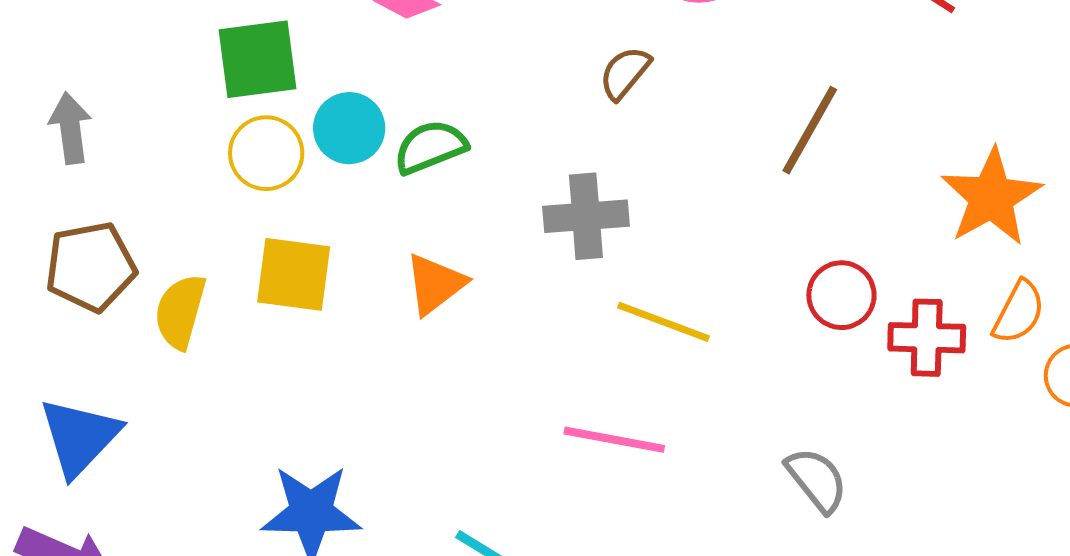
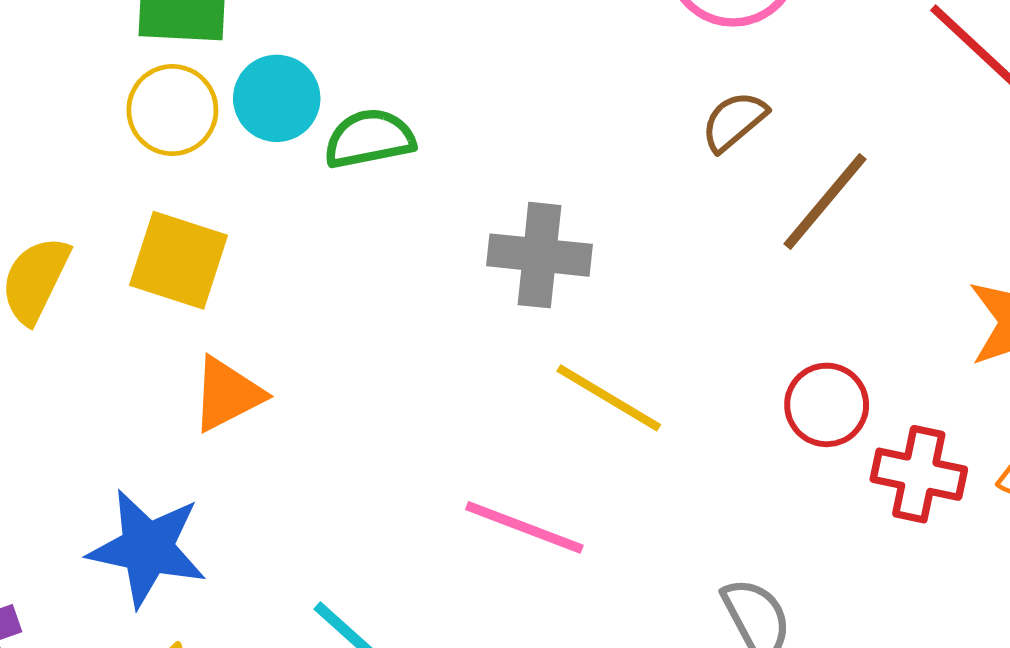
brown semicircle: (625, 73) -> (734, 121), moved
orange triangle: (435, 284) -> (227, 394), moved

